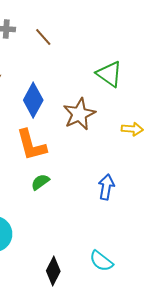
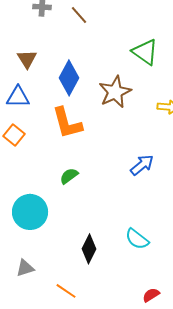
green semicircle: (40, 182) -> (69, 176), moved
blue arrow: (106, 187) -> (142, 165), turned 40

